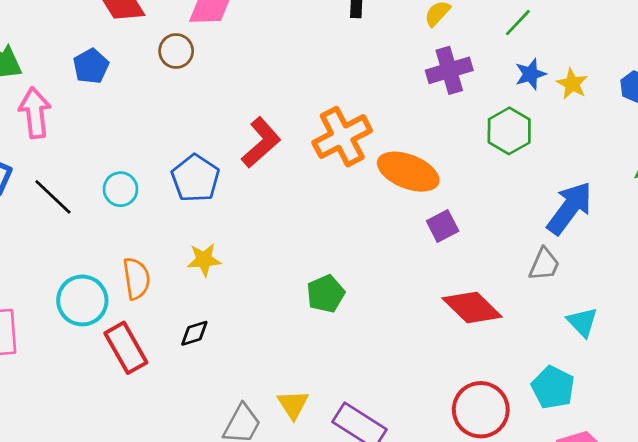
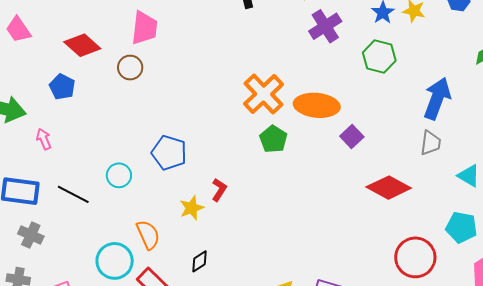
blue pentagon: (91, 66) -> (62, 87), moved
pink arrow: (35, 113) -> (44, 139), size x0.6
red L-shape: (261, 143) -> (219, 190), moved, size x0.6
green pentagon: (326, 294) -> (273, 139), moved

